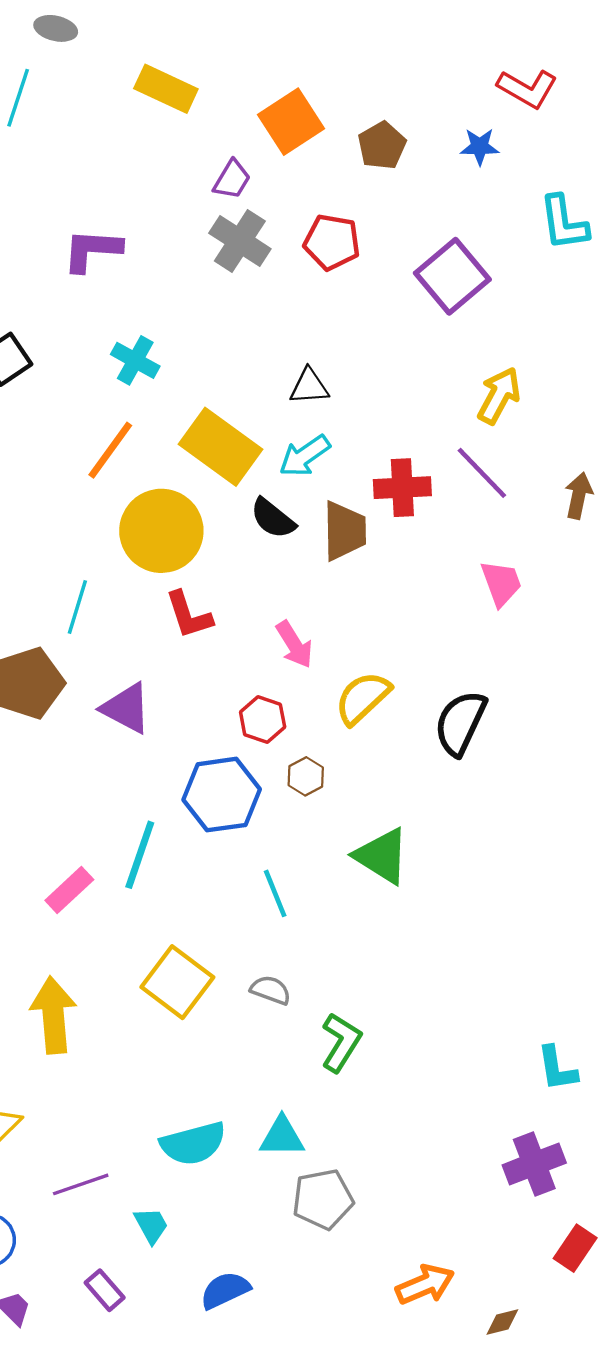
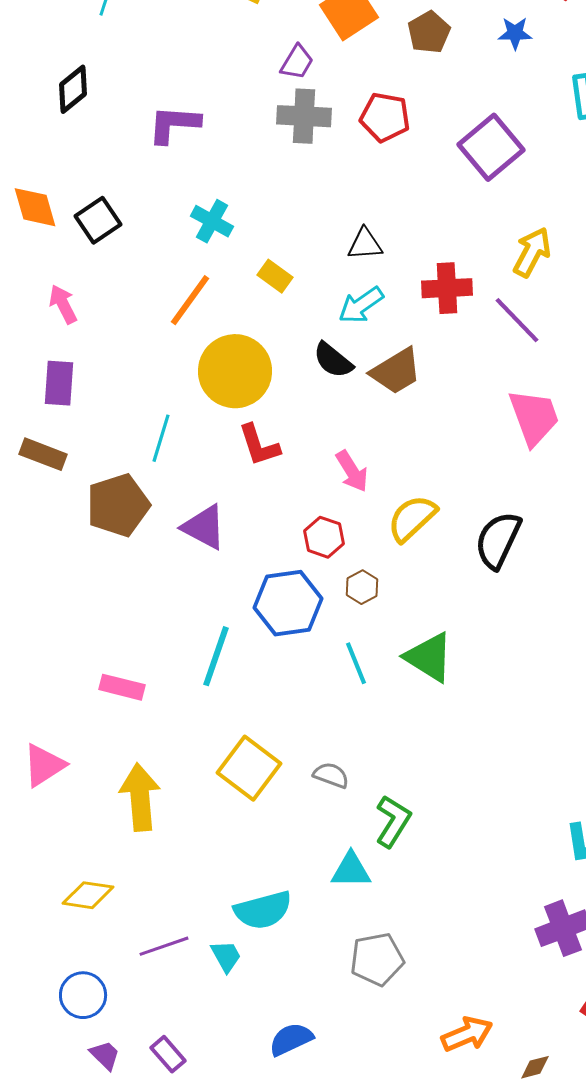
gray cross: (240, 241) -> (304, 116), turned -30
yellow rectangle: (220, 447) -> (275, 276), moved, size x0.5
red cross: (402, 488) -> (447, 288), moved
brown trapezoid: (344, 531) -> (396, 371), turned 60
pink trapezoid: (501, 583) -> (534, 417), size x1.4
pink rectangle: (69, 890) -> (122, 687), moved, turned 57
cyan line: (275, 893) -> (356, 663), moved
cyan triangle: (282, 1137) -> (351, 870), moved
cyan trapezoid: (151, 1225) -> (226, 956), moved
purple rectangle: (105, 1290) -> (168, 1054), moved

